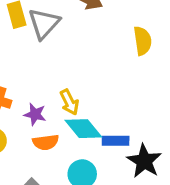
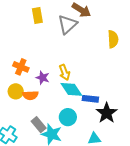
gray triangle: (44, 24) -> (67, 24), moved
orange semicircle: (46, 142) -> (30, 95), moved

